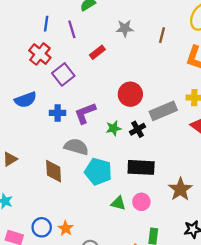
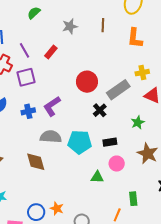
purple line: (72, 29) -> (25, 50), moved
purple square: (63, 74) -> (26, 77), turned 36
green star: (114, 128) -> (138, 123), moved
black rectangle: (141, 167) -> (110, 142), size x0.6
cyan pentagon: (98, 172) -> (80, 142), moved
pink circle: (141, 202) -> (117, 164), moved

